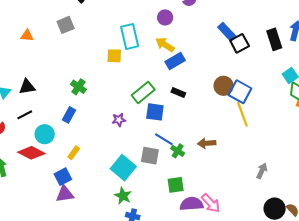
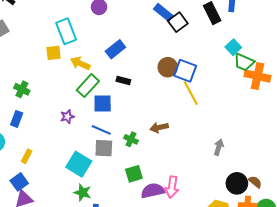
yellow arrow: (165, 45) -> (80, 63), moved
blue line: (164, 139) -> (101, 130), moved
pink arrow: (211, 203) -> (172, 187), turned 60

